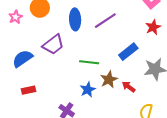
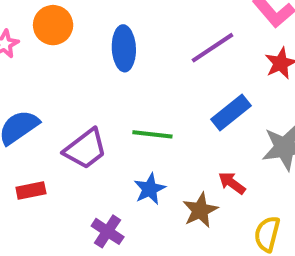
purple line: (105, 21) -> (213, 48), moved
purple trapezoid: (53, 45) -> (85, 149), moved
brown star: (109, 80) -> (200, 210), moved

